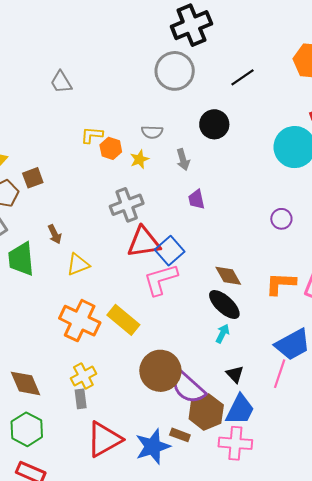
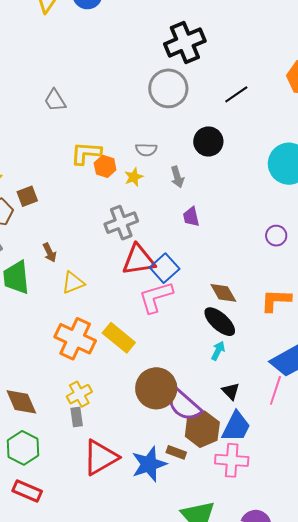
yellow L-shape: (92, 135) -> (86, 153), size x1.4

